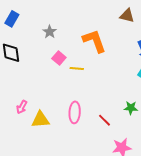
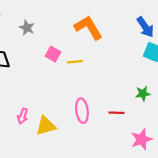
gray star: (50, 32) -> (27, 28), moved
red line: (104, 120) -> (117, 113), turned -32

